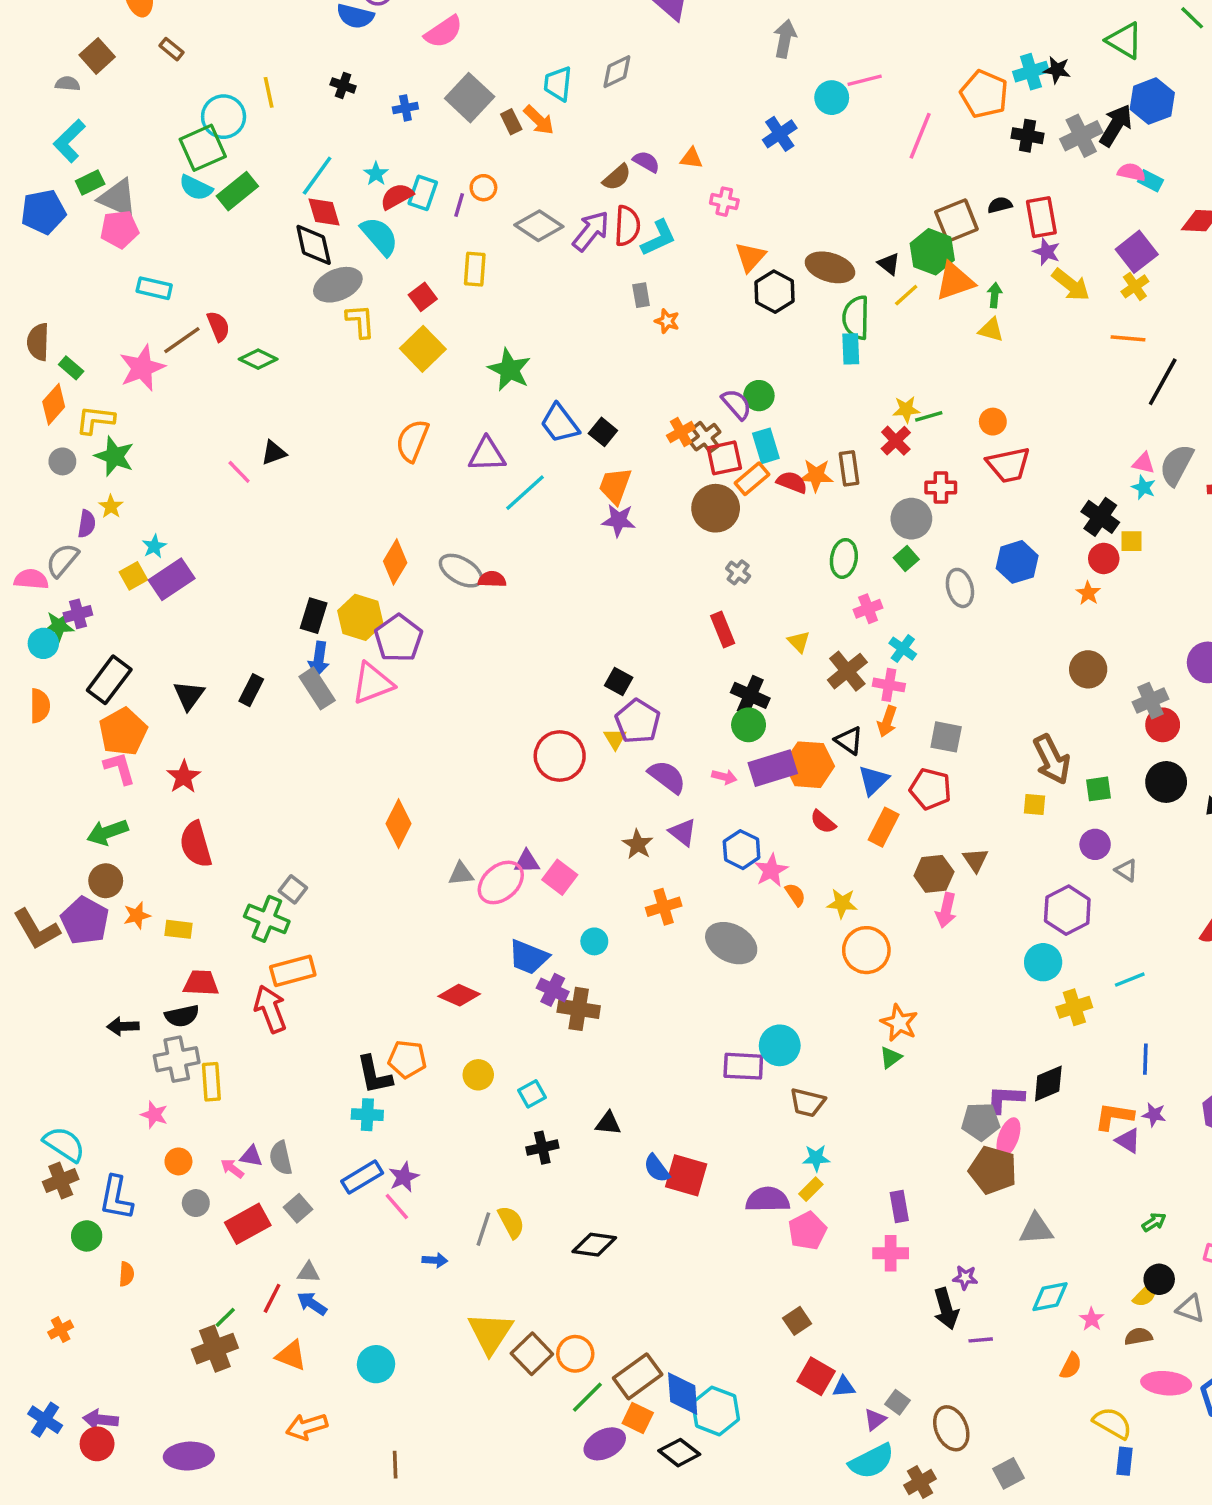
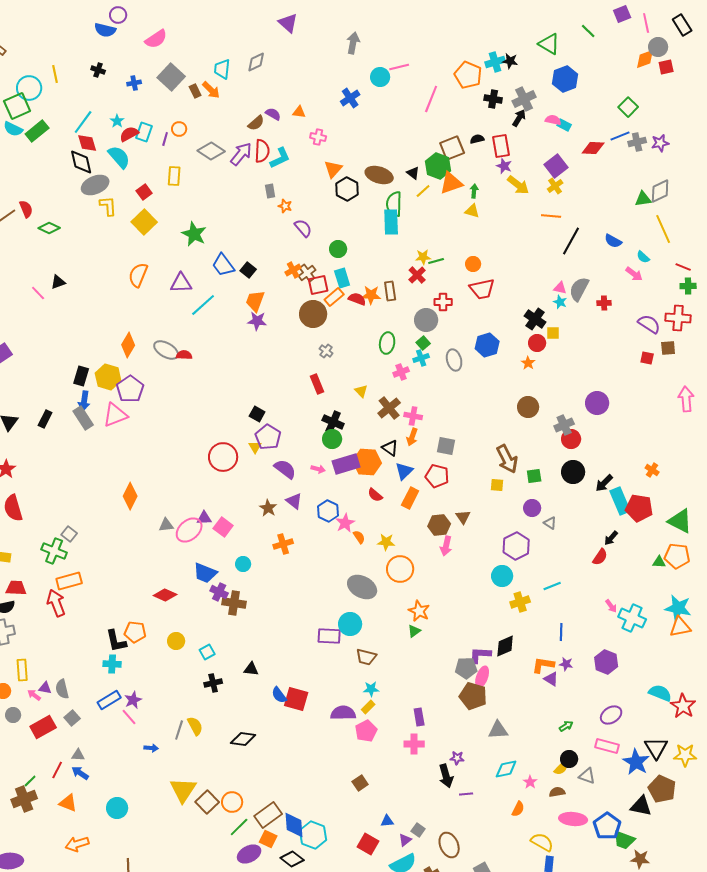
black arrow: (1116, 125) -> (519, 118), moved, size x0.7
cyan rectangle: (851, 349) -> (391, 222), size x1.4
purple semicircle: (736, 404) -> (303, 228), moved
cyan cross: (903, 649) -> (421, 358), moved, turned 35
gray ellipse: (731, 943) -> (362, 587), moved
yellow rectangle: (211, 1082) -> (22, 670), moved
red square: (816, 1376) -> (368, 844), moved

